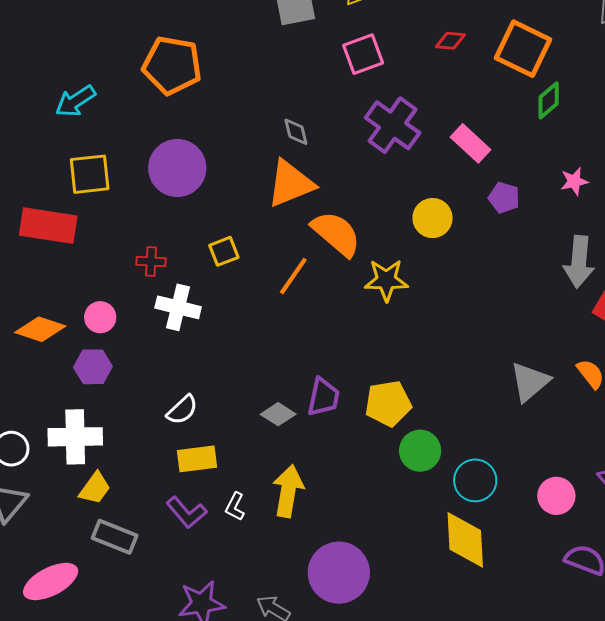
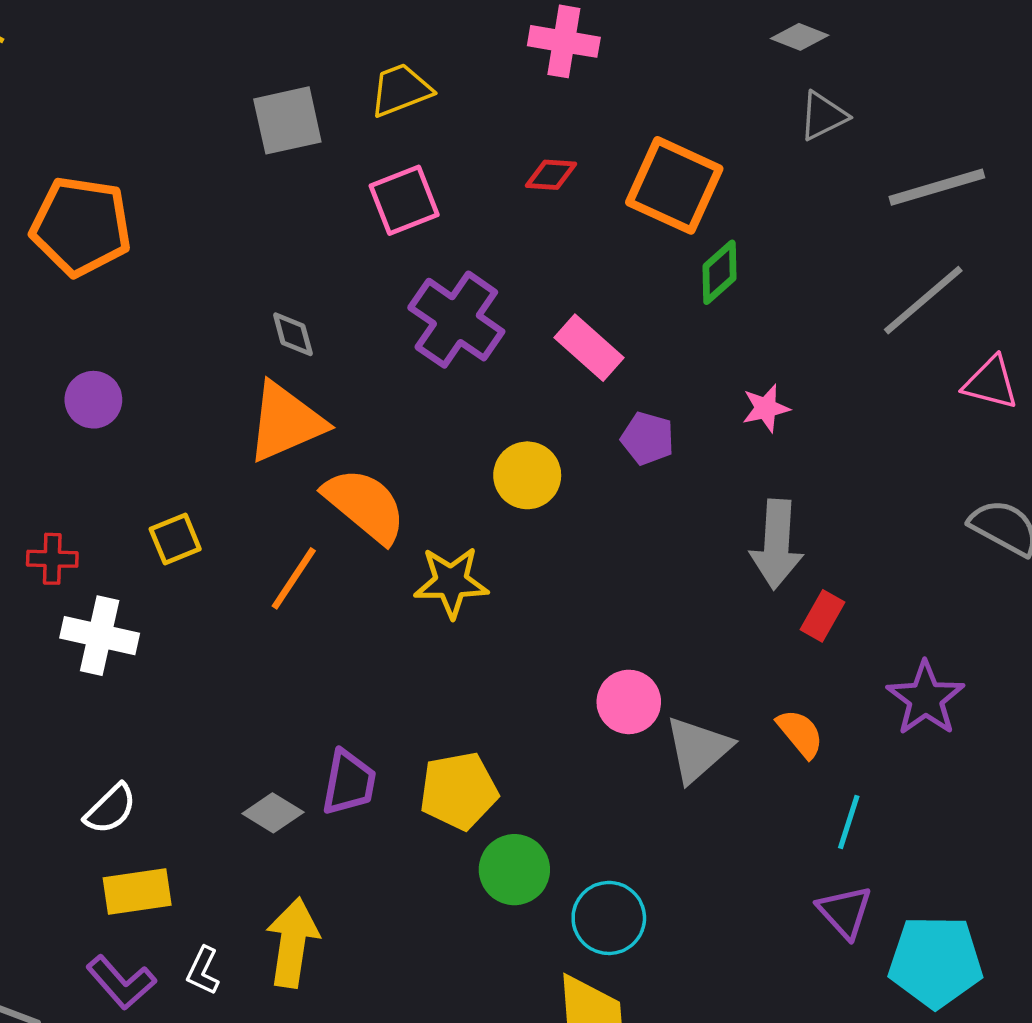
purple circle: (177, 168) -> (93, 400), size x0.6
pink circle: (556, 496) -> (629, 702), moved

